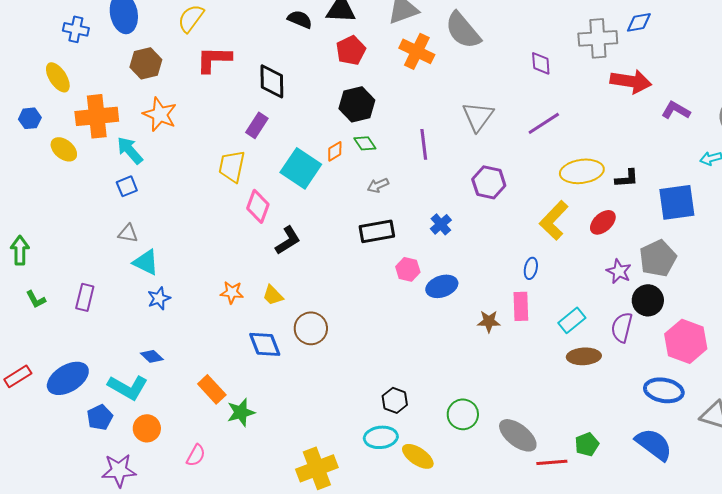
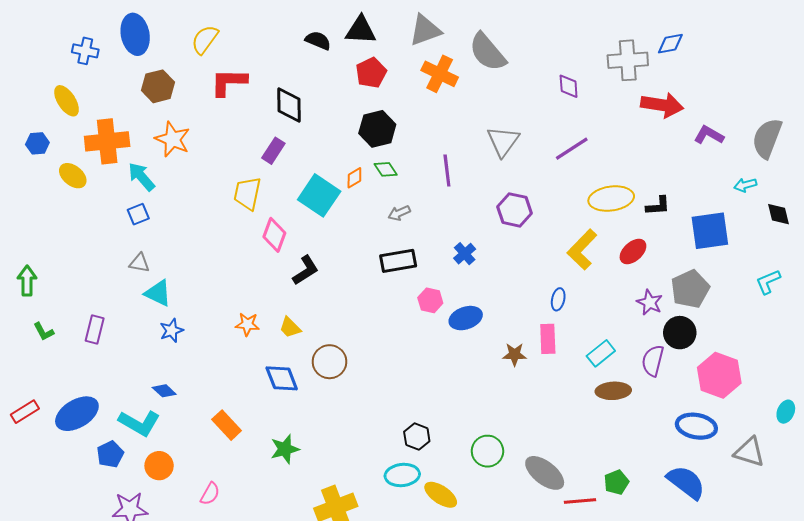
green star: (241, 412) -> (285, 449), moved

